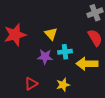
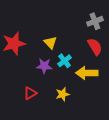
cyan cross: (65, 52) -> (65, 61), turned -32

